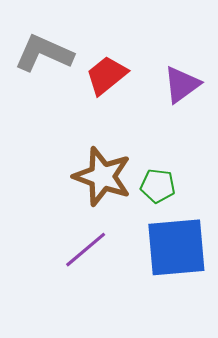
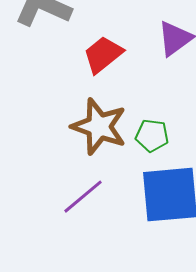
red trapezoid: (107, 75) -> (103, 55), moved

